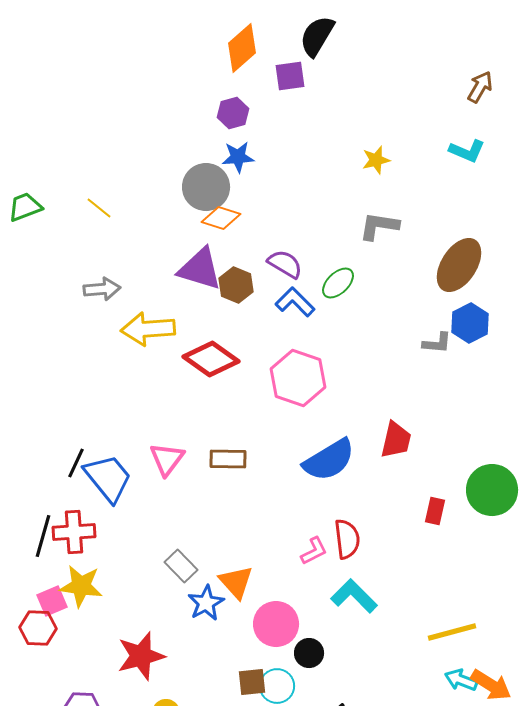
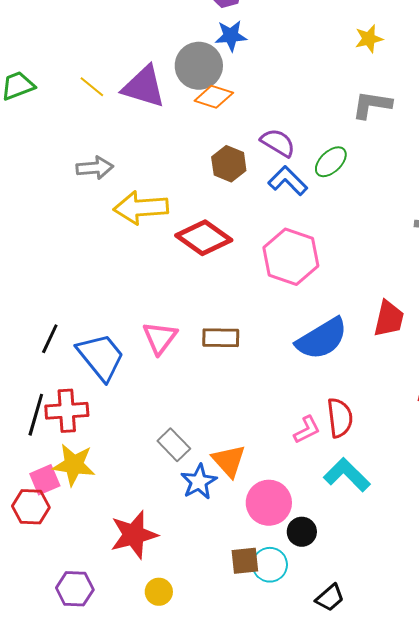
purple triangle: (200, 269) -> (144, 87), moved
black line: (76, 463) -> (50, 339), moved

